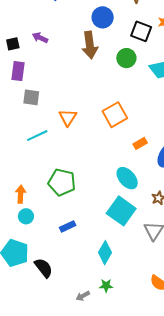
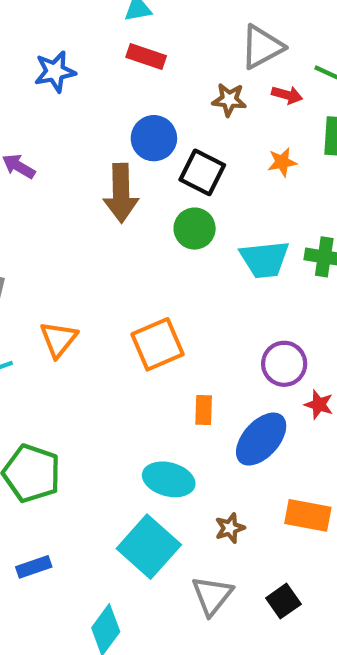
black square: (141, 31) -> (202, 172), moved
orange rectangle: (140, 143) -> (204, 410), turned -64
cyan ellipse: (127, 178) -> (169, 479), turned -40

